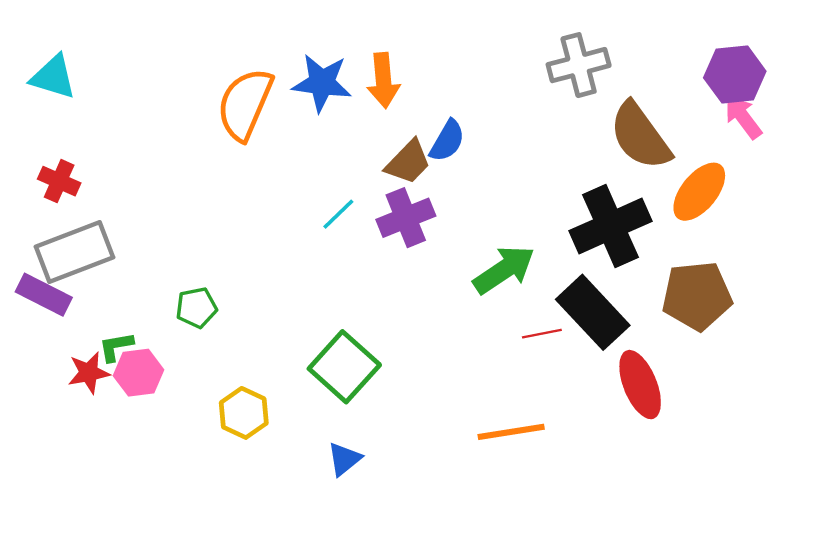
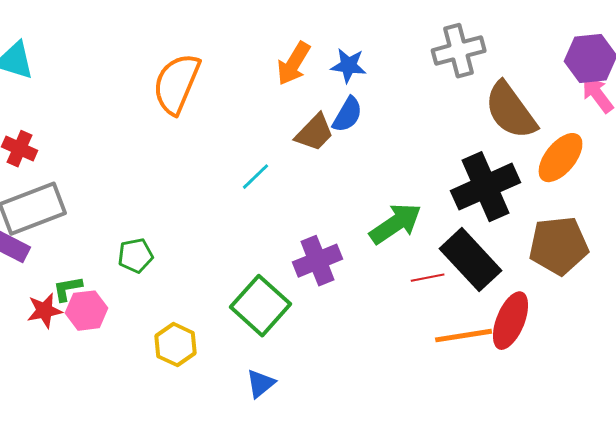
orange arrow: (383, 80) -> (294, 64), turned 36
blue star: (322, 83) -> (349, 66), moved, size x0.7
purple cross: (406, 218) -> (318, 261), moved
red ellipse: (640, 385) -> (511, 321), turned 44
orange line: (511, 432) -> (464, 336), moved

